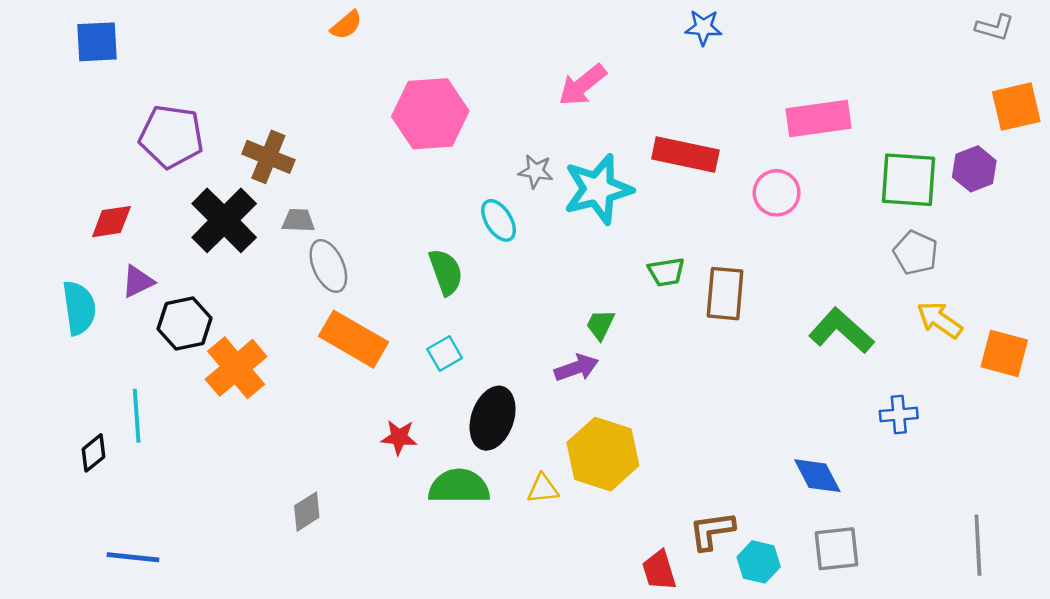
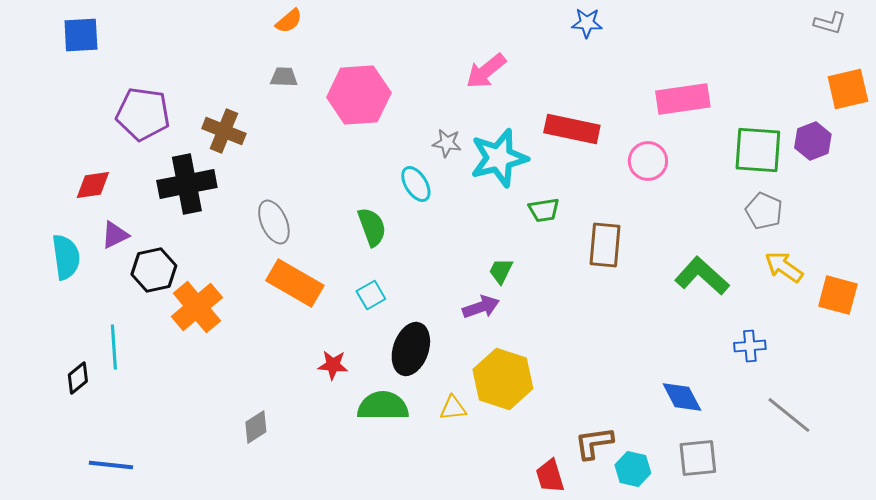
black cross: (224, 220) -> (187, 184), turned 34
gray trapezoid: (298, 220) -> (284, 77), moved
green trapezoid: (666, 272) -> (544, 210), moved
gray line: (978, 545) -> (789, 415), moved, turned -48

